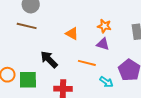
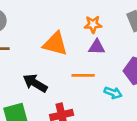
orange triangle: (72, 33) -> (55, 44), size x1.5

